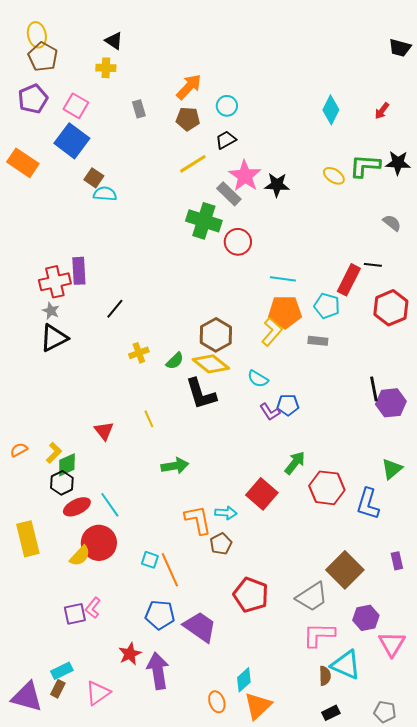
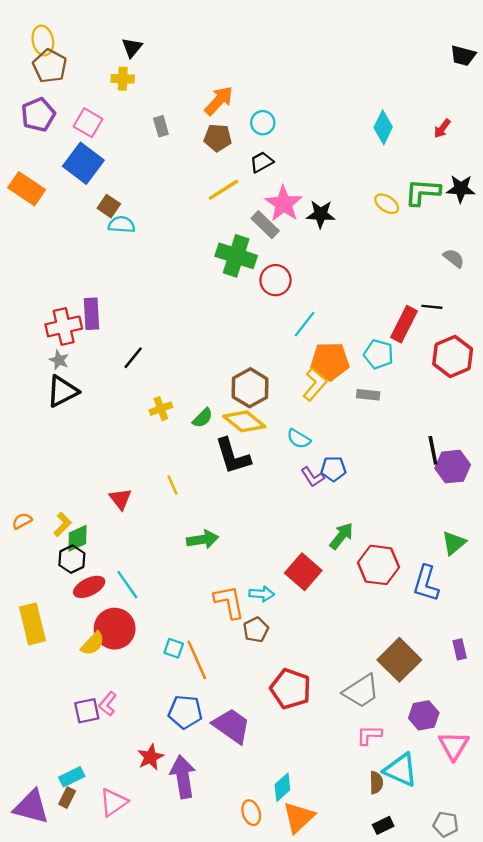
black triangle: (114, 41) -> (132, 47), turned 36
cyan line: (283, 279) -> (304, 324), moved, turned -60
pink L-shape: (319, 635) -> (369, 735), size x0.7

